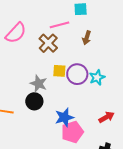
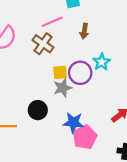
cyan star: (97, 77) -> (102, 62), moved
gray star: (39, 84) -> (63, 88), moved, turned -30
blue star: (64, 117) -> (73, 123), turned 30

